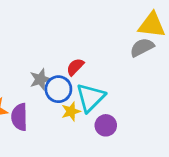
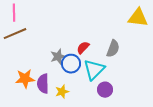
gray semicircle: (142, 47) -> (113, 49), moved, turned 138
yellow star: (71, 111) -> (62, 92), moved

